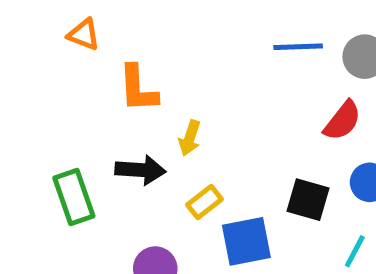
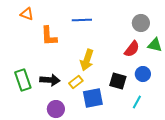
blue line: (298, 47) -> (82, 20), moved
yellow arrow: (190, 138) -> (87, 60), moved, size x1.5
black arrow: (140, 170) -> (50, 80), moved

